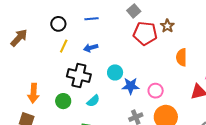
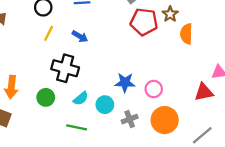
blue arrow: (91, 48) -> (80, 36), turned -136
orange semicircle: (181, 57) -> (186, 34), moved
cyan circle: (115, 72) -> (105, 105), moved

